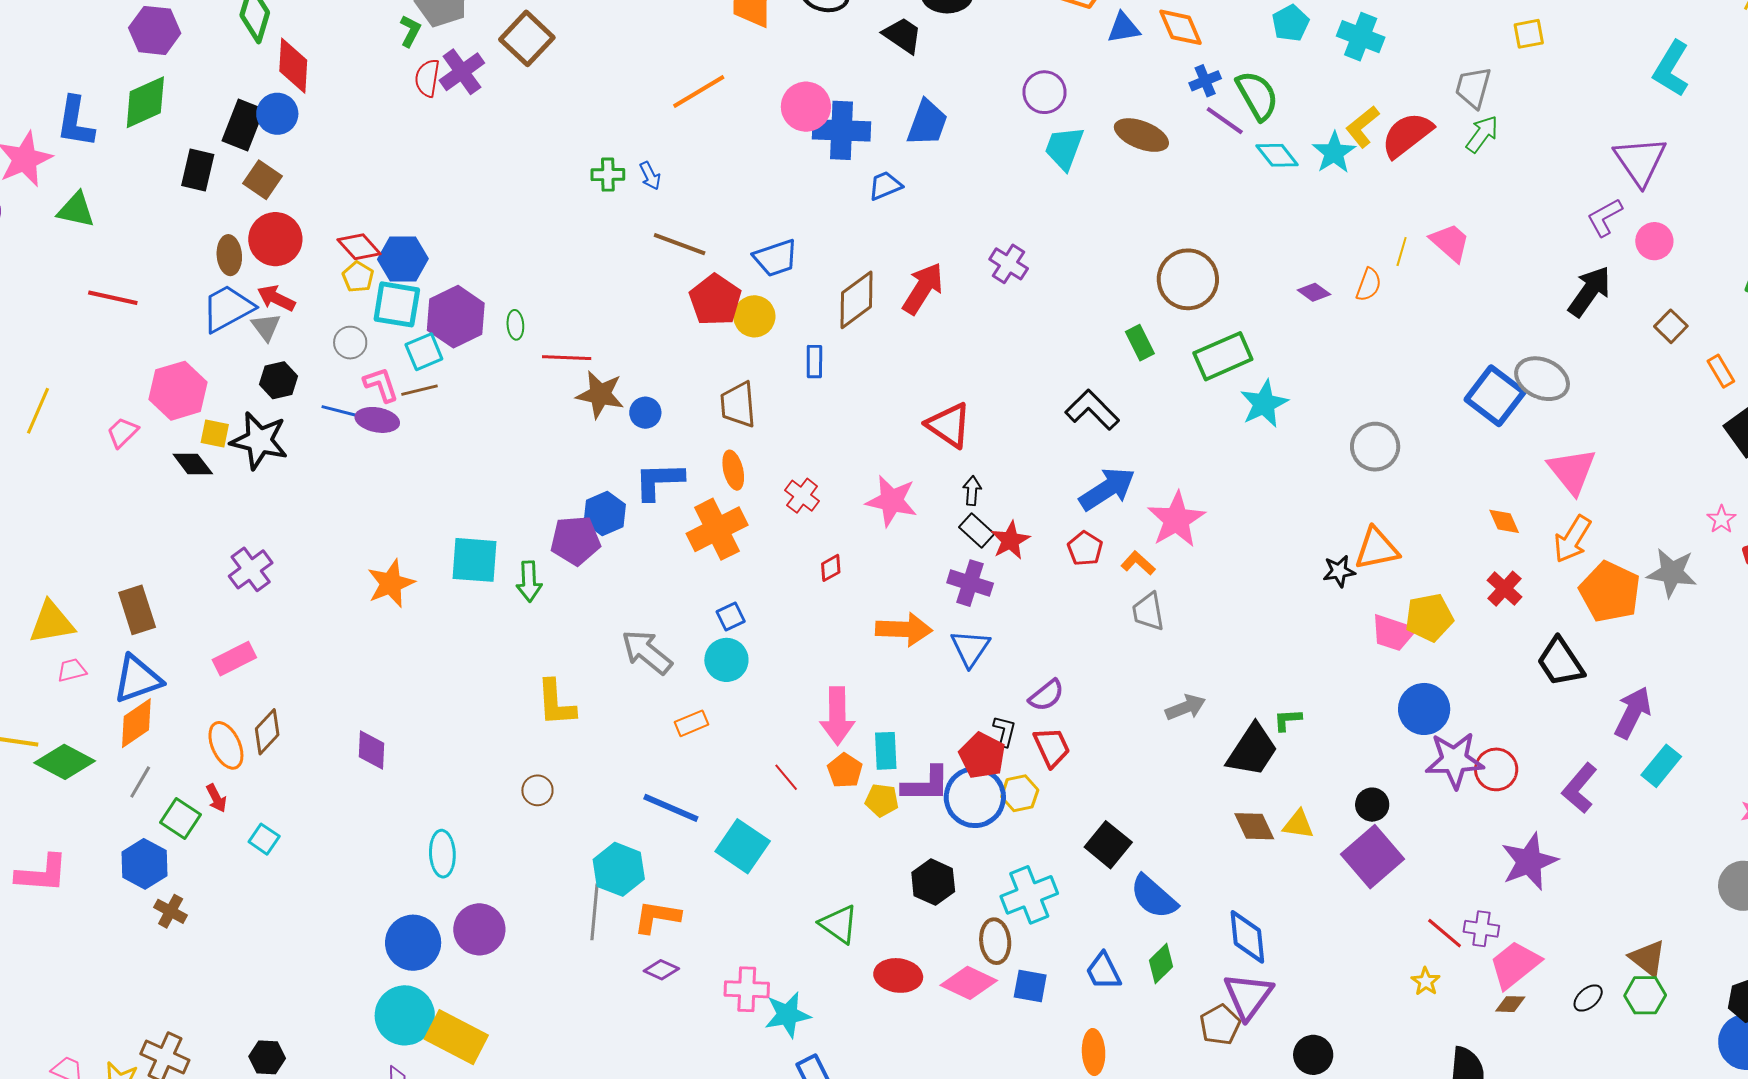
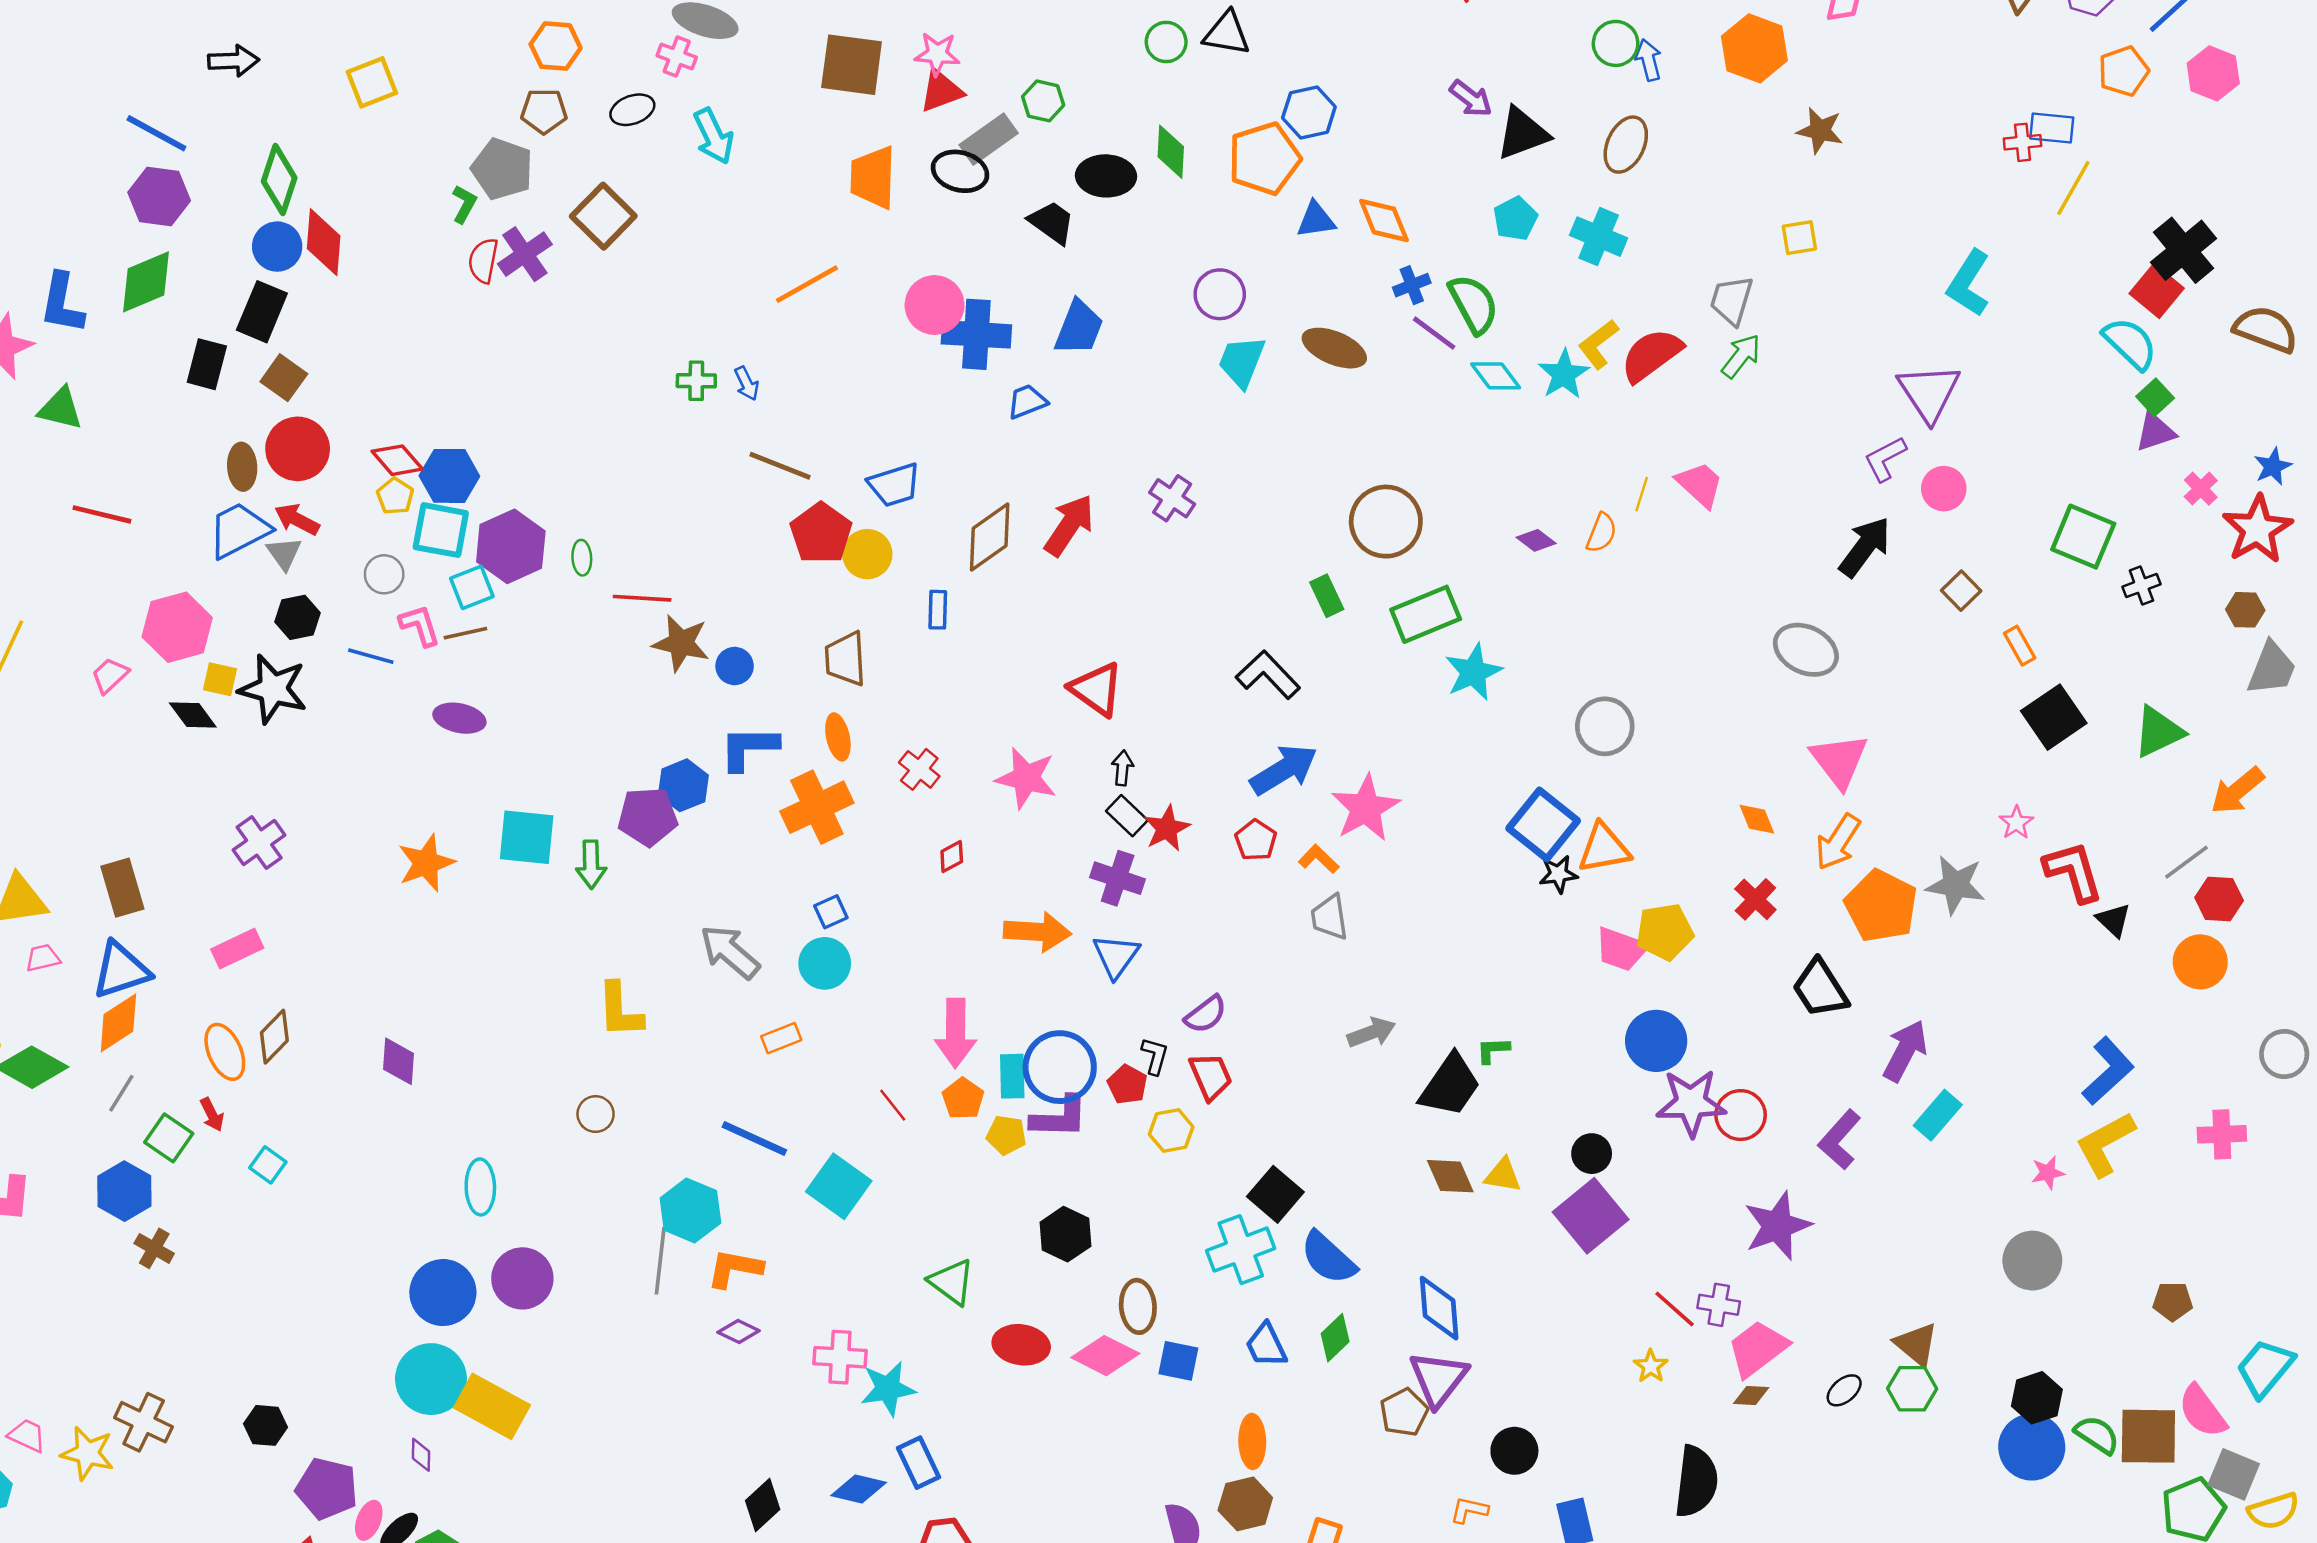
blue circle: (277, 114) -> (277, 247), moved
blue square: (1495, 396) -> (1543, 825), moved
purple ellipse: (377, 420) -> (459, 718), moved
red pentagon: (982, 756) -> (1127, 1085), size x0.7
blue circle: (975, 797) -> (1060, 1067), moved
cyan cross: (1029, 895) -> (1241, 1250), moved

